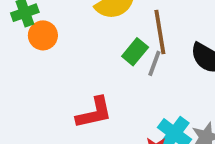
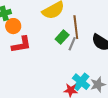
red L-shape: (94, 113) -> (21, 45), moved

